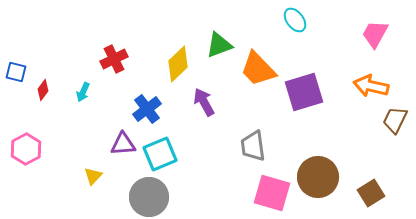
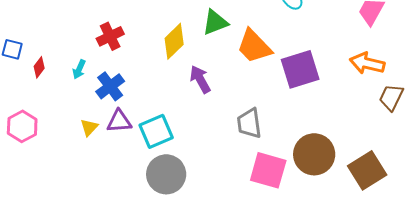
blue cross: (147, 109) -> (110, 86), moved
yellow triangle: (93, 176) -> (89, 127), moved
brown square: (371, 193) -> (367, 170), size x1.4
gray circle: (149, 197) -> (166, 174), moved

